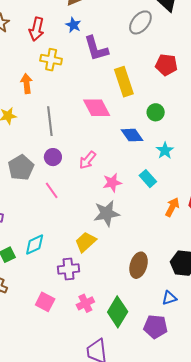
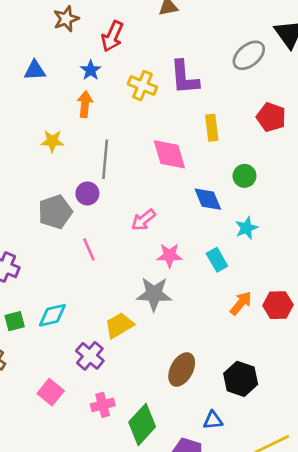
blue star: (73, 25) -> (91, 70), moved
yellow cross: (51, 60) -> (142, 86), moved
yellow rectangle: (124, 82) -> (212, 128), size x0.7
purple circle: (53, 157) -> (87, 193), moved
purple cross: (68, 269) -> (90, 356), turned 35

